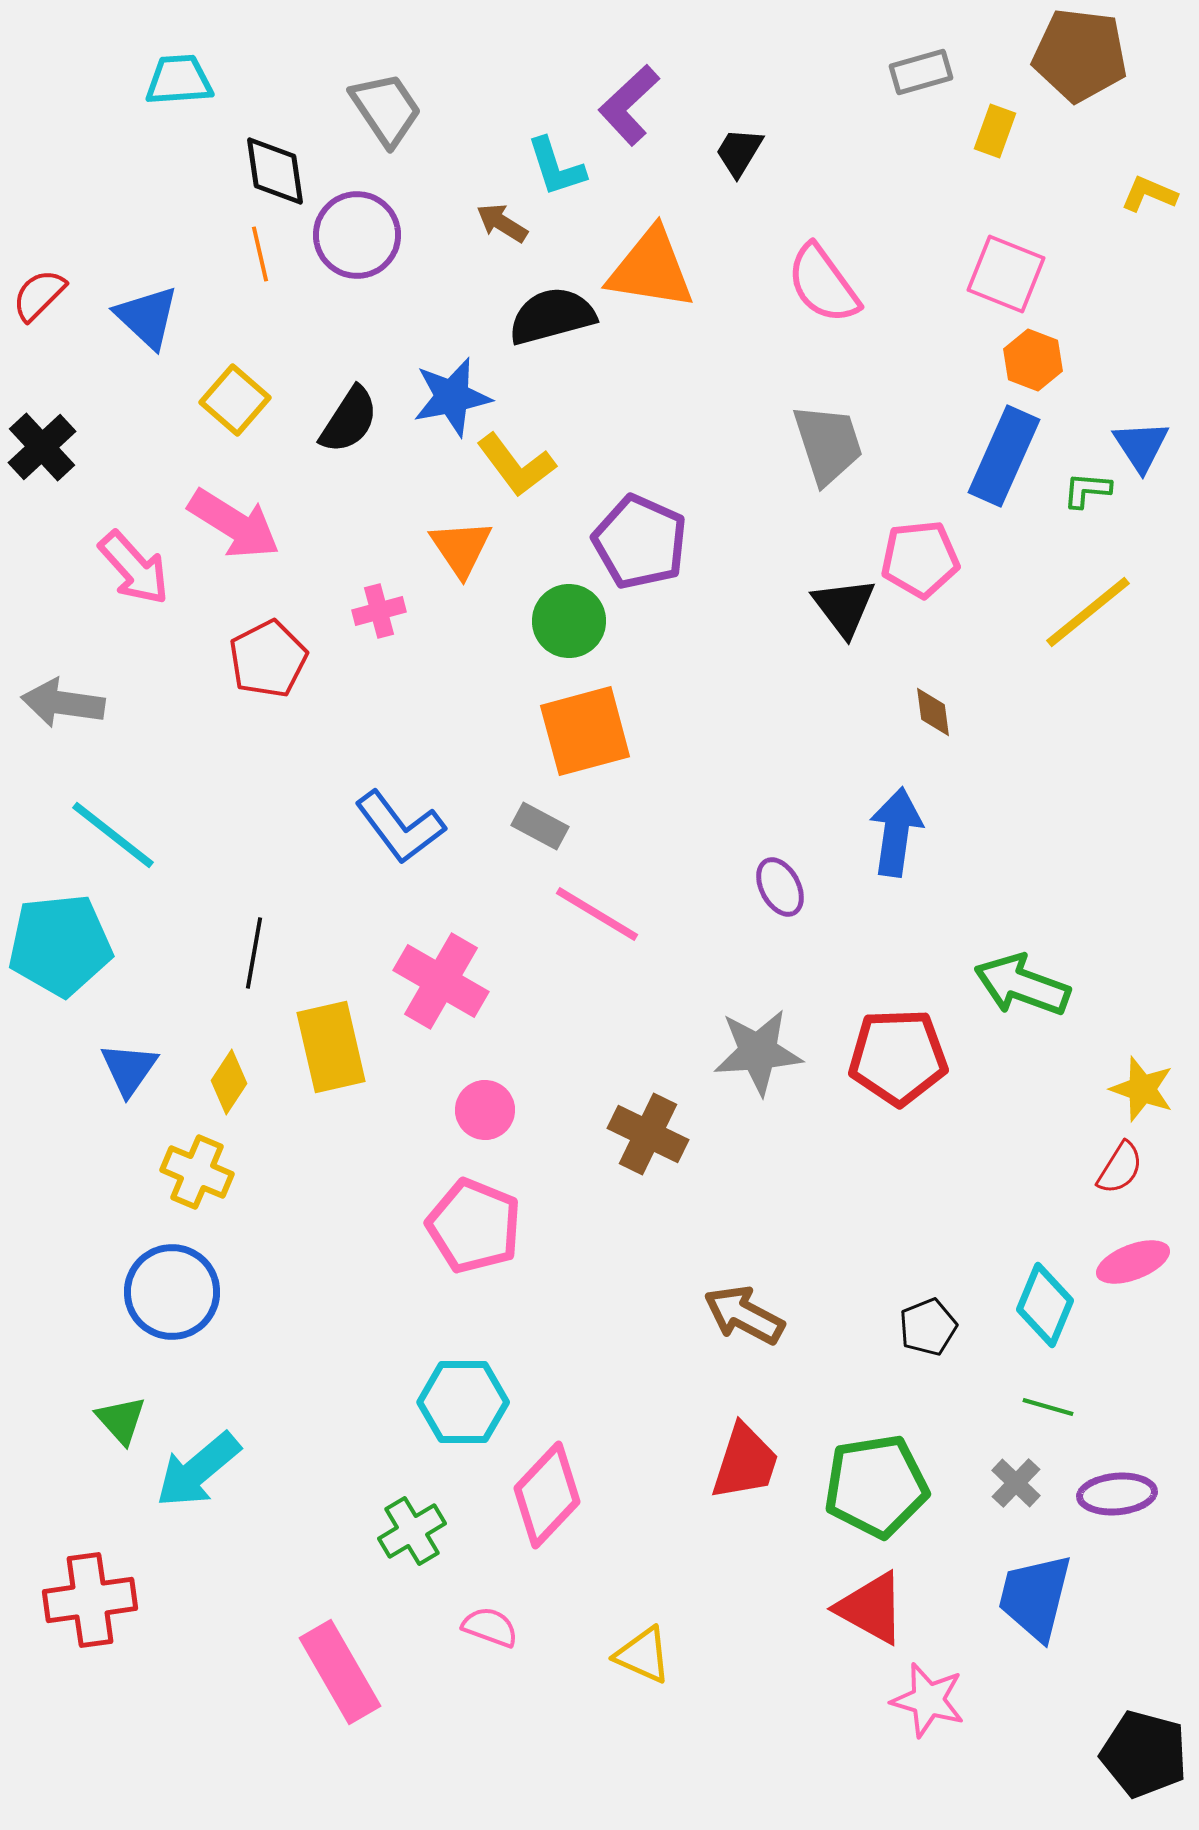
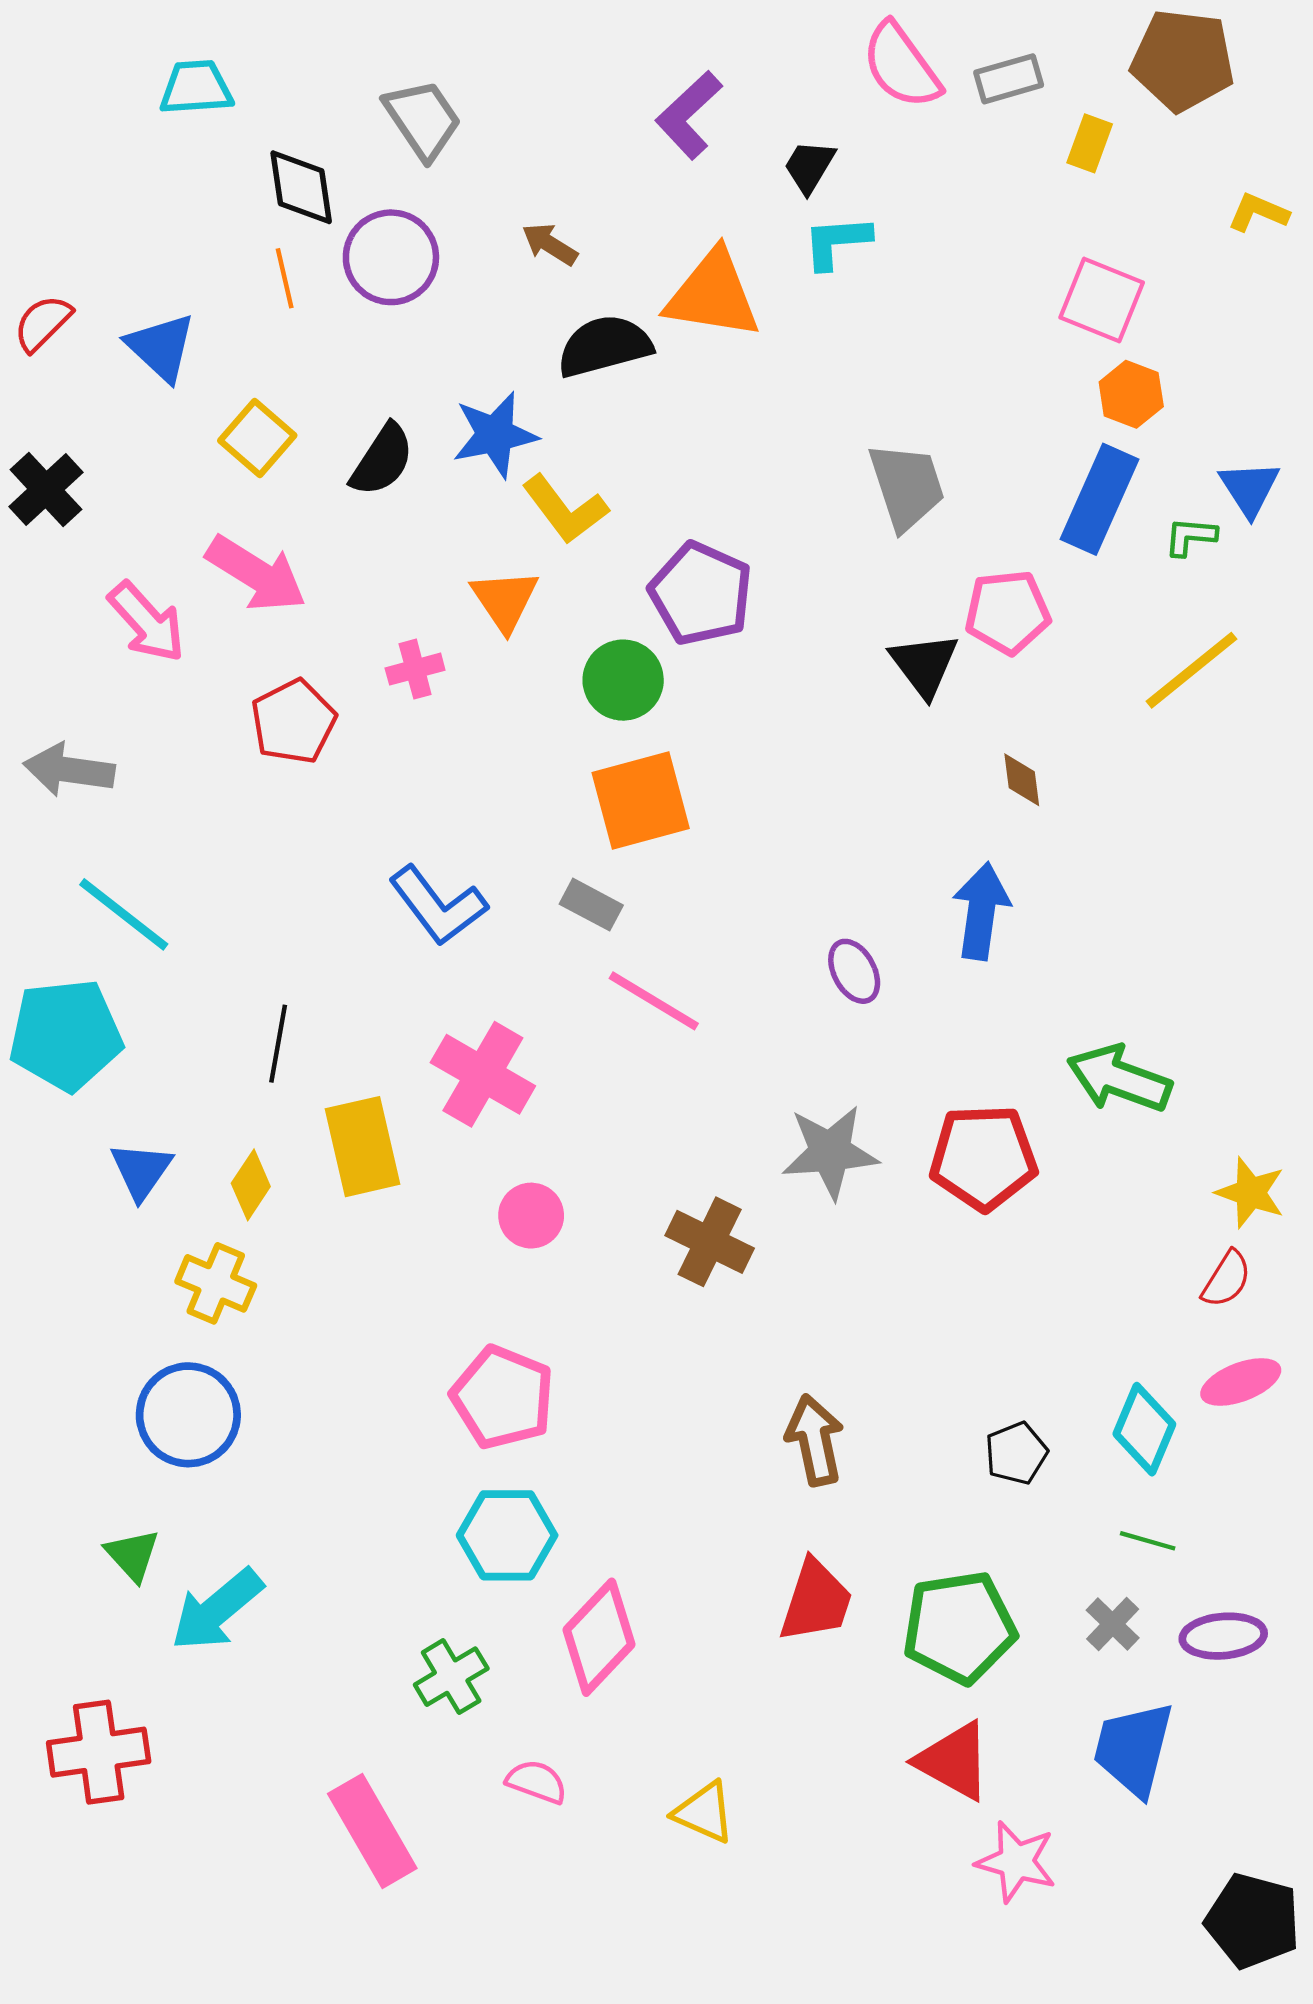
cyan L-shape: (556, 167) -> (837, 242), moved, turned 104
pink semicircle: (823, 284) -> (901, 66), moved
pink pentagon: (474, 1226) -> (503, 1397), moved
brown arrow: (744, 1315) -> (815, 1440), turned 50

